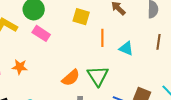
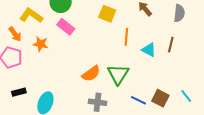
brown line: (159, 42) -> (171, 45), moved
orange star: (20, 67) -> (41, 44), moved

